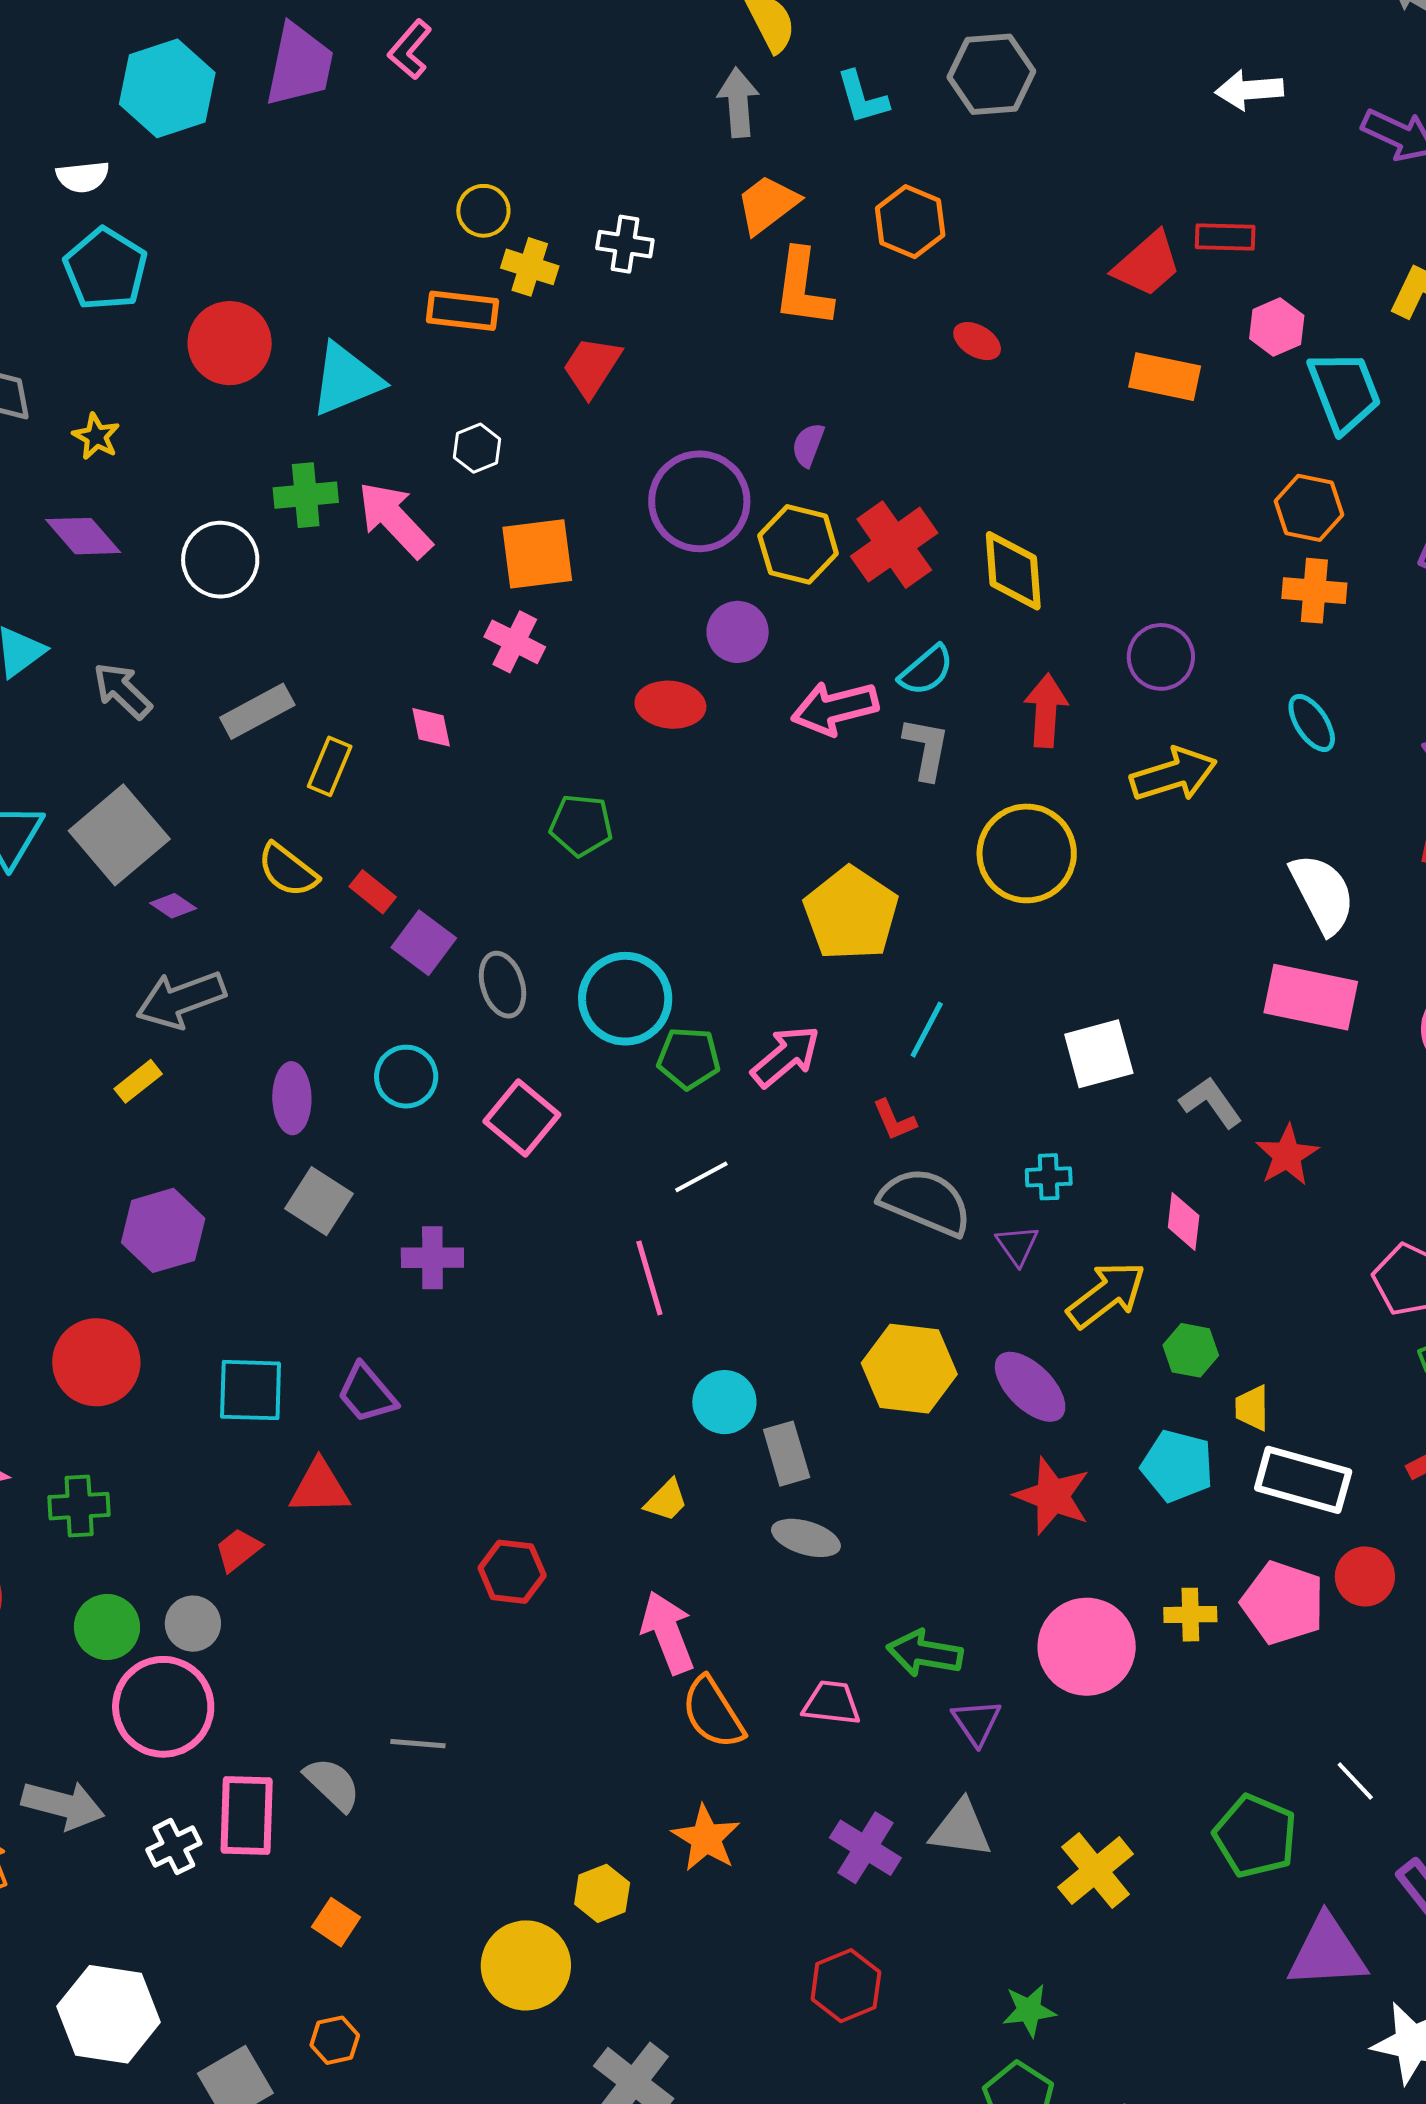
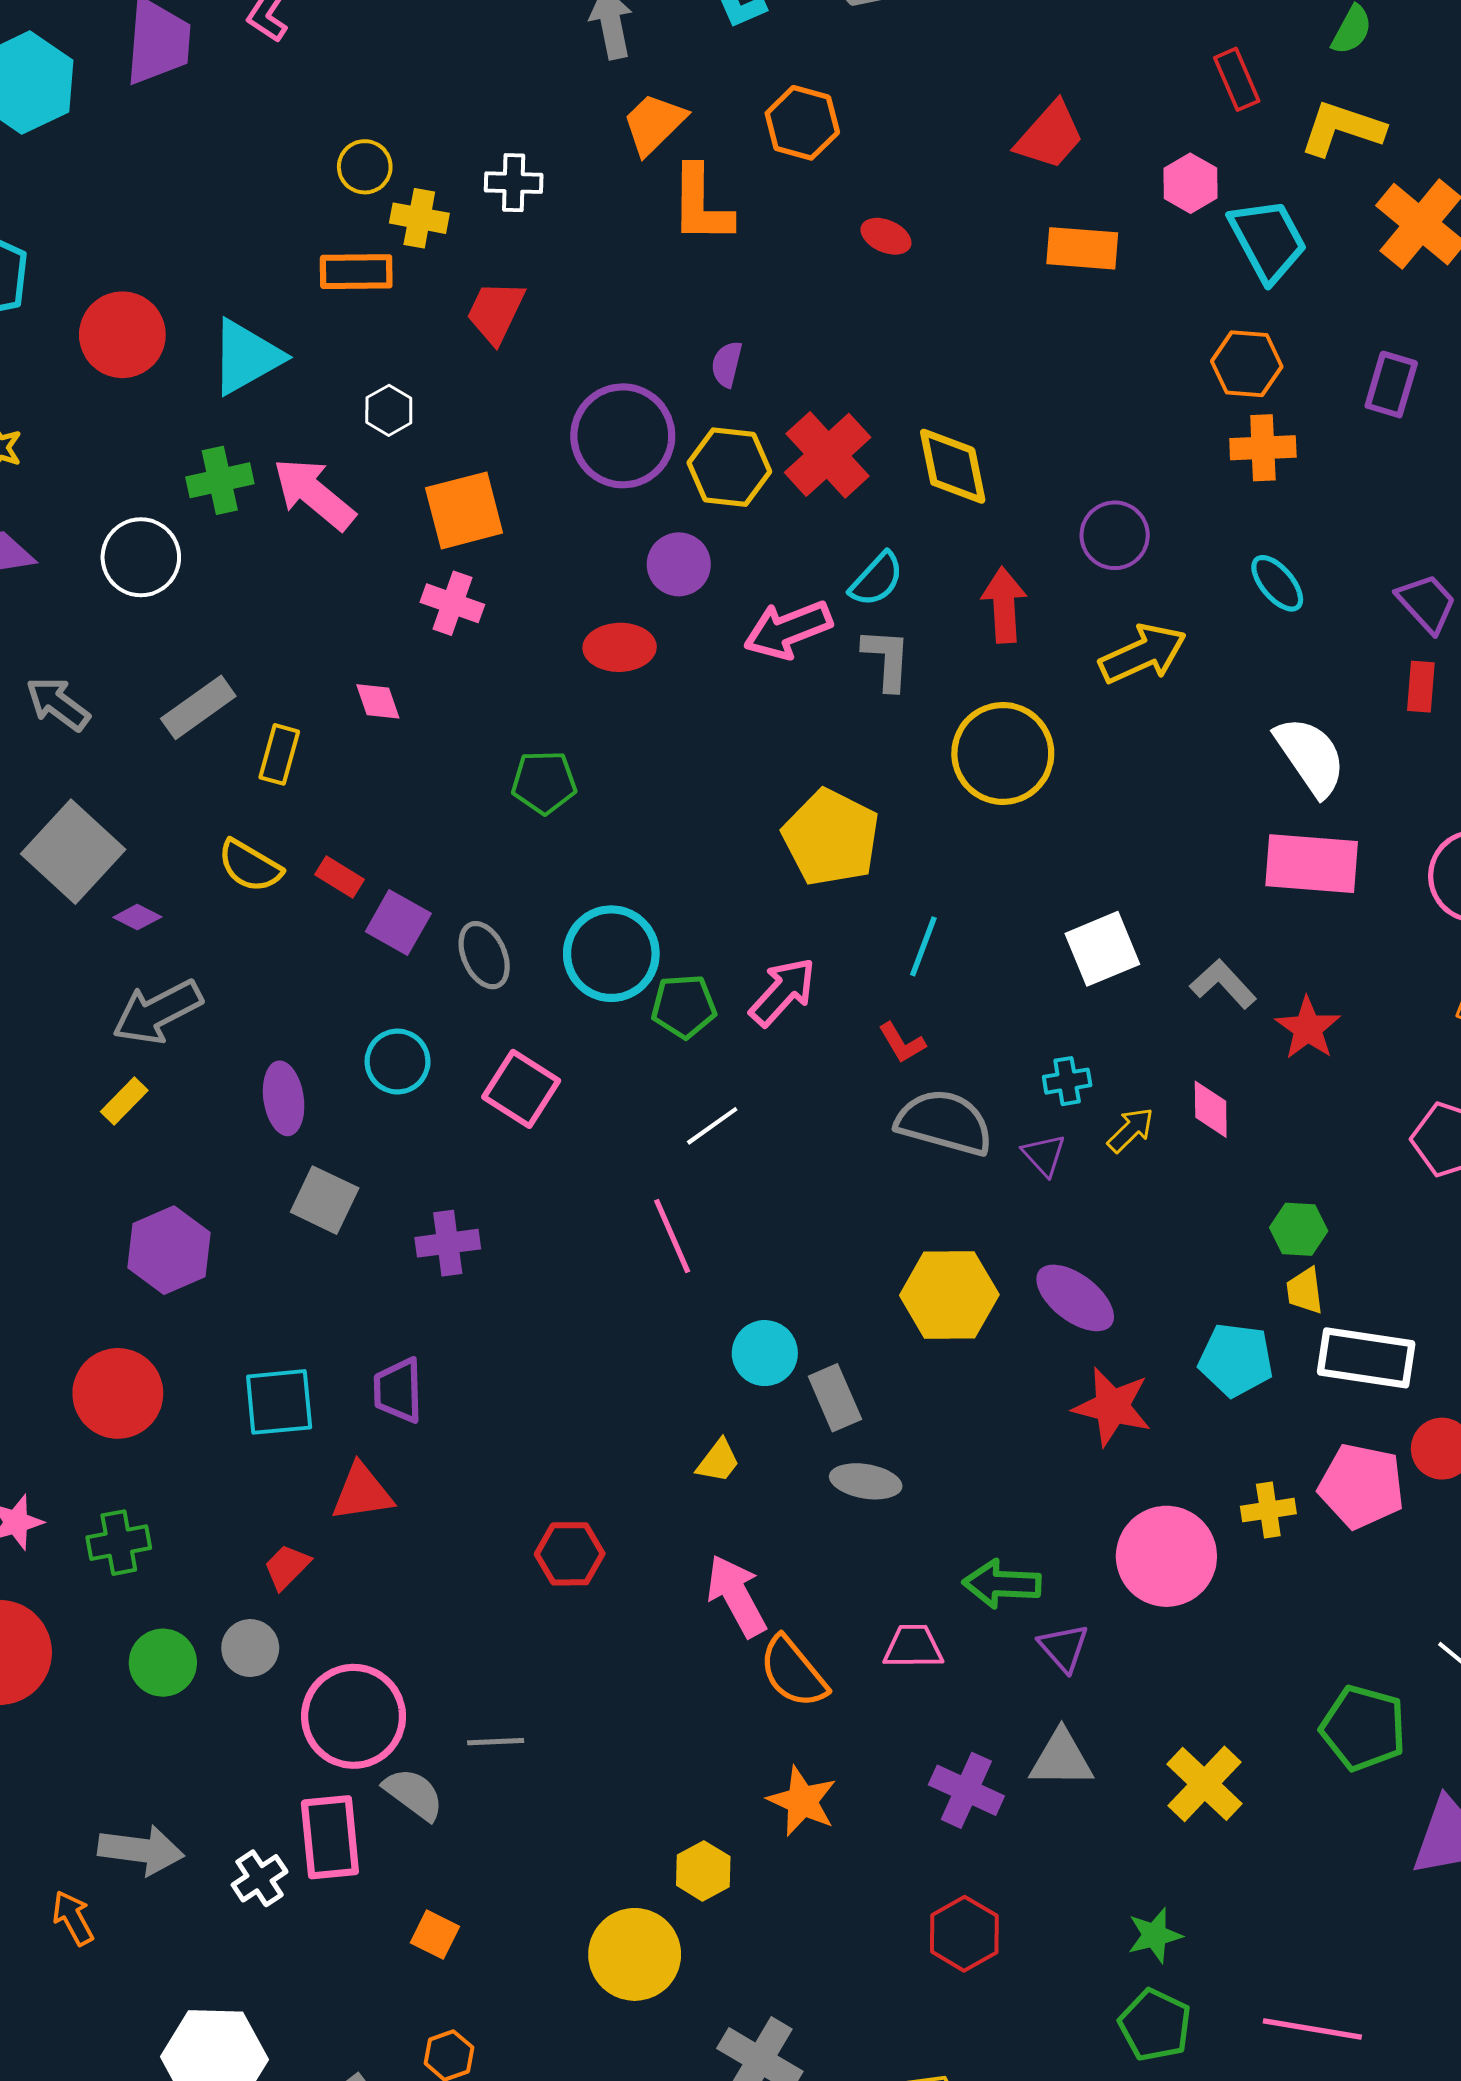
red rectangle: (1225, 237) -> (1237, 79), moved, turned 72
yellow arrow: (1106, 1295) -> (1131, 1130), moved, size x0.6
green hexagon: (1191, 1350) -> (1299, 1229), moved
purple trapezoid: (367, 1393) -> (398, 1390), turned 46
pink circle: (163, 1707) -> (354, 1716), moved

